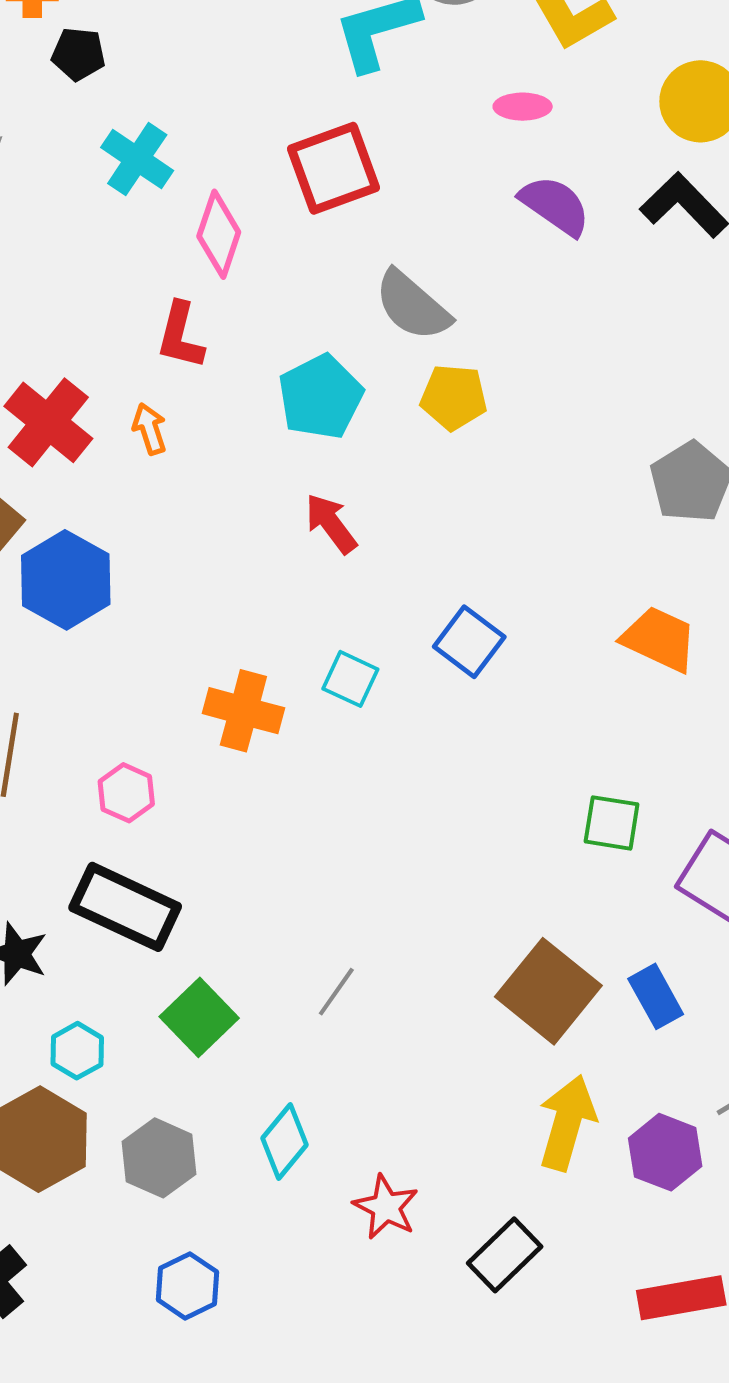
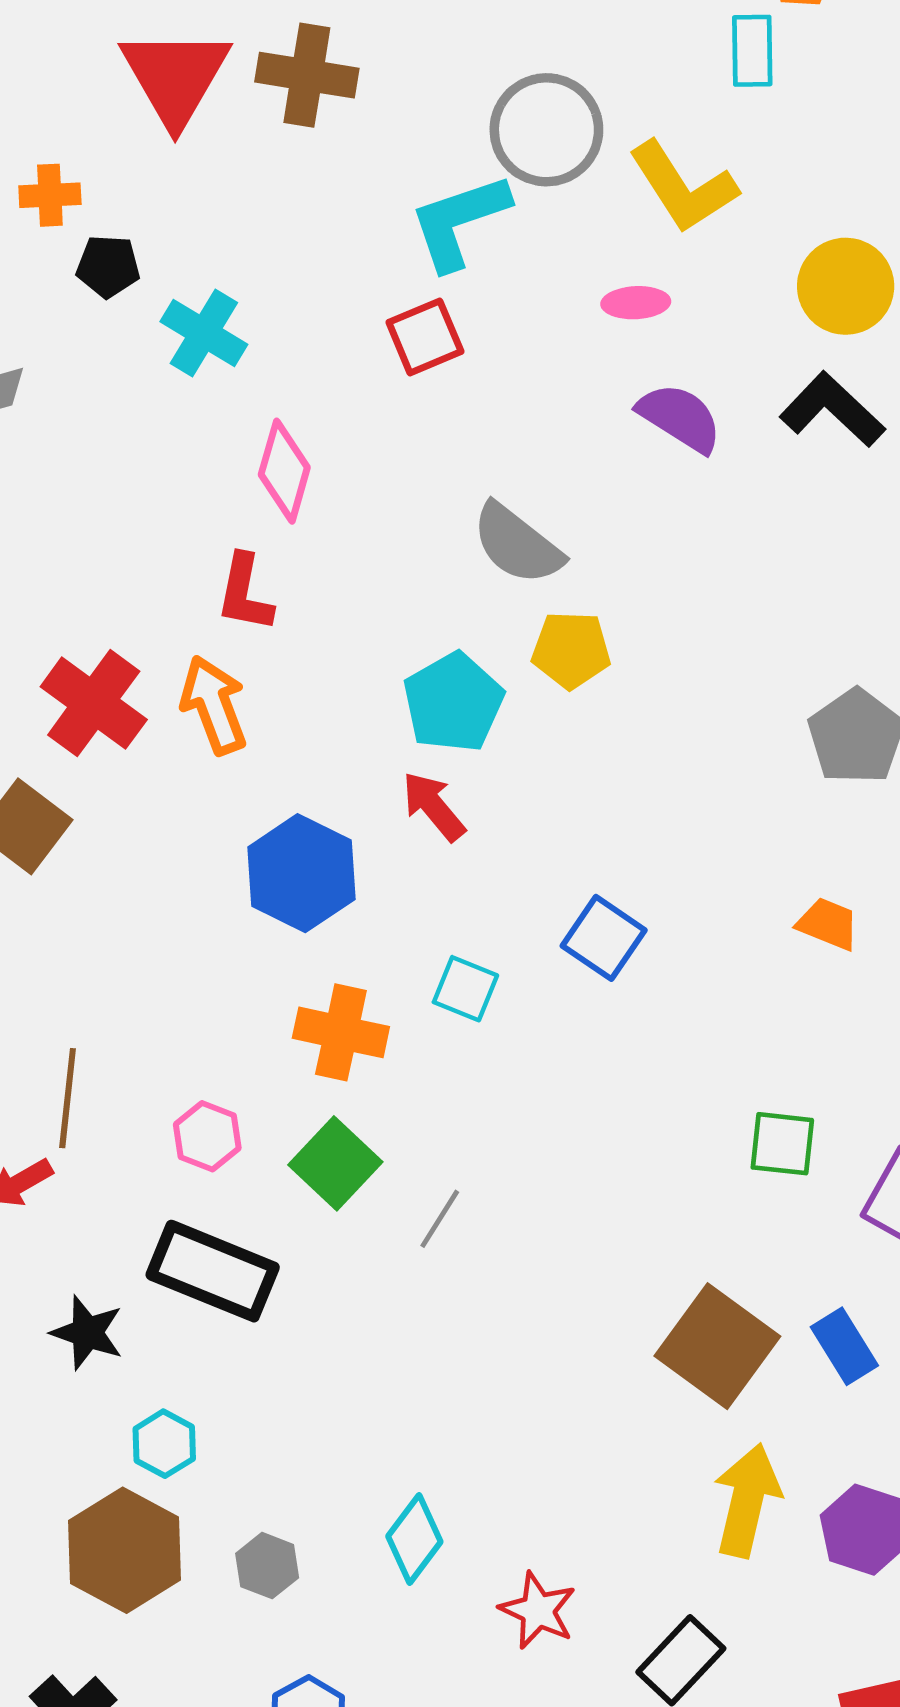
cyan cross: (137, 159) -> (204, 333), moved
red square: (334, 168) -> (425, 337), moved, size x0.7
cyan pentagon: (321, 397) -> (453, 703), moved
orange arrow: (150, 429) -> (214, 705), size x1.6
blue hexagon: (66, 580) -> (301, 873), moved
orange trapezoid: (659, 639) -> (828, 924), size x0.7
gray line: (336, 992) -> (440, 1219), moved
green square: (199, 1017) -> (335, 1163), moved
gray hexagon: (159, 1158) -> (267, 1566), size x0.7

